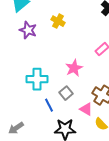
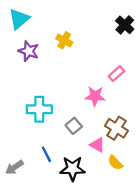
pink star: (74, 68) -> (95, 96), moved, turned 30
blue line: (49, 105) -> (46, 154), moved

